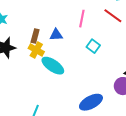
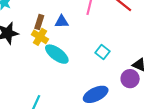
cyan square: (93, 46) -> (102, 52), moved

